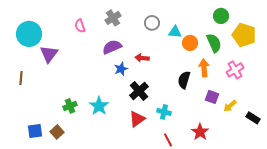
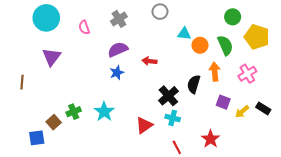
gray circle: (152, 23) -> (160, 12), moved
cyan circle: (29, 34) -> (46, 18), moved
blue star: (121, 69) -> (117, 73), moved
black cross: (139, 91) -> (168, 96), moved
black rectangle: (253, 118) -> (263, 108), moved
brown square: (57, 132) -> (54, 122), moved

